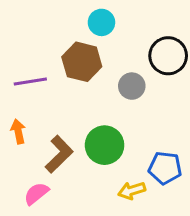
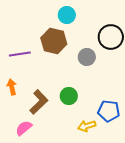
green circle: (105, 145) -> (69, 96), size x0.7

